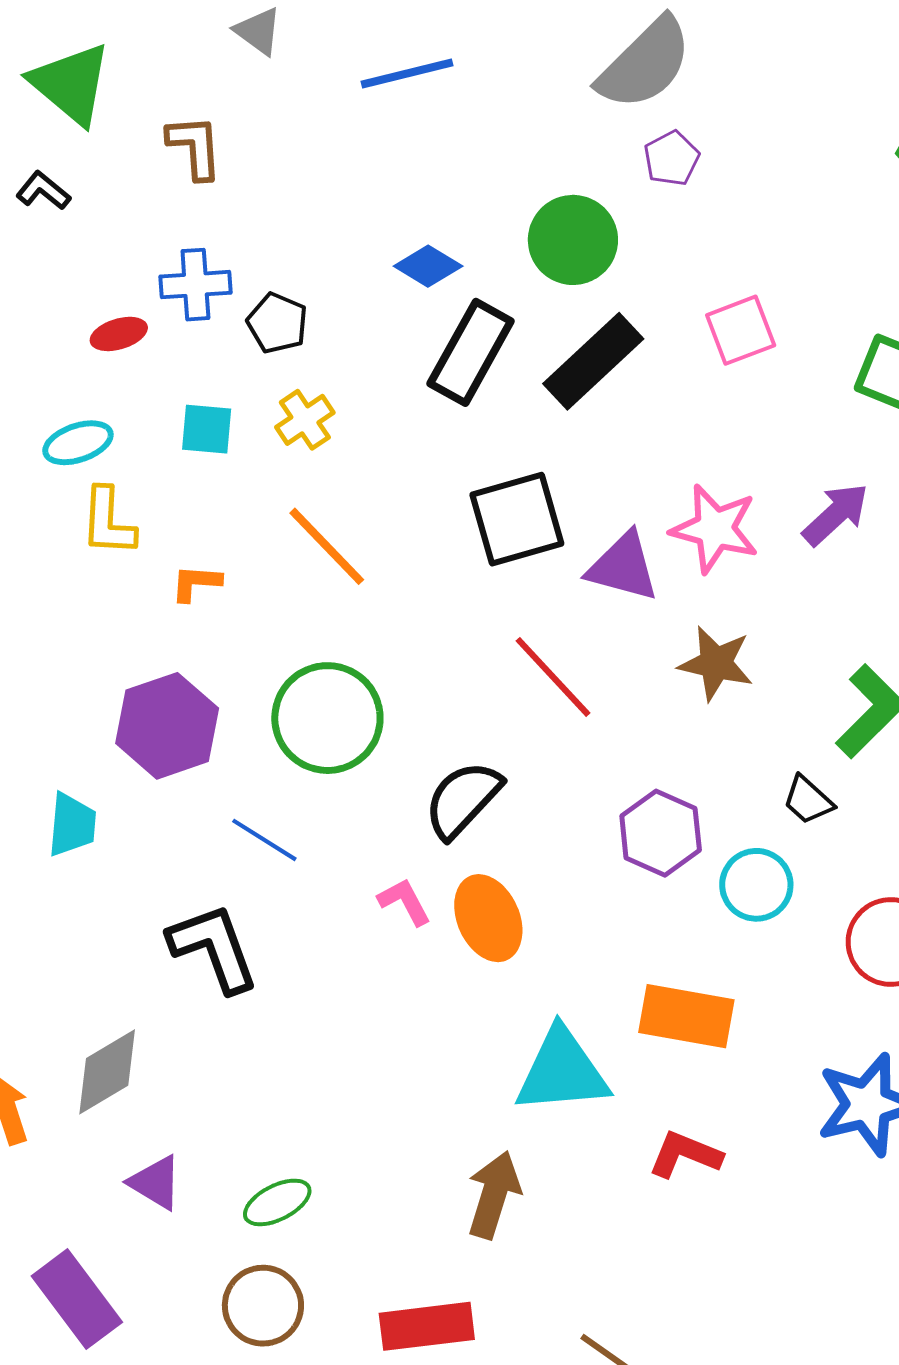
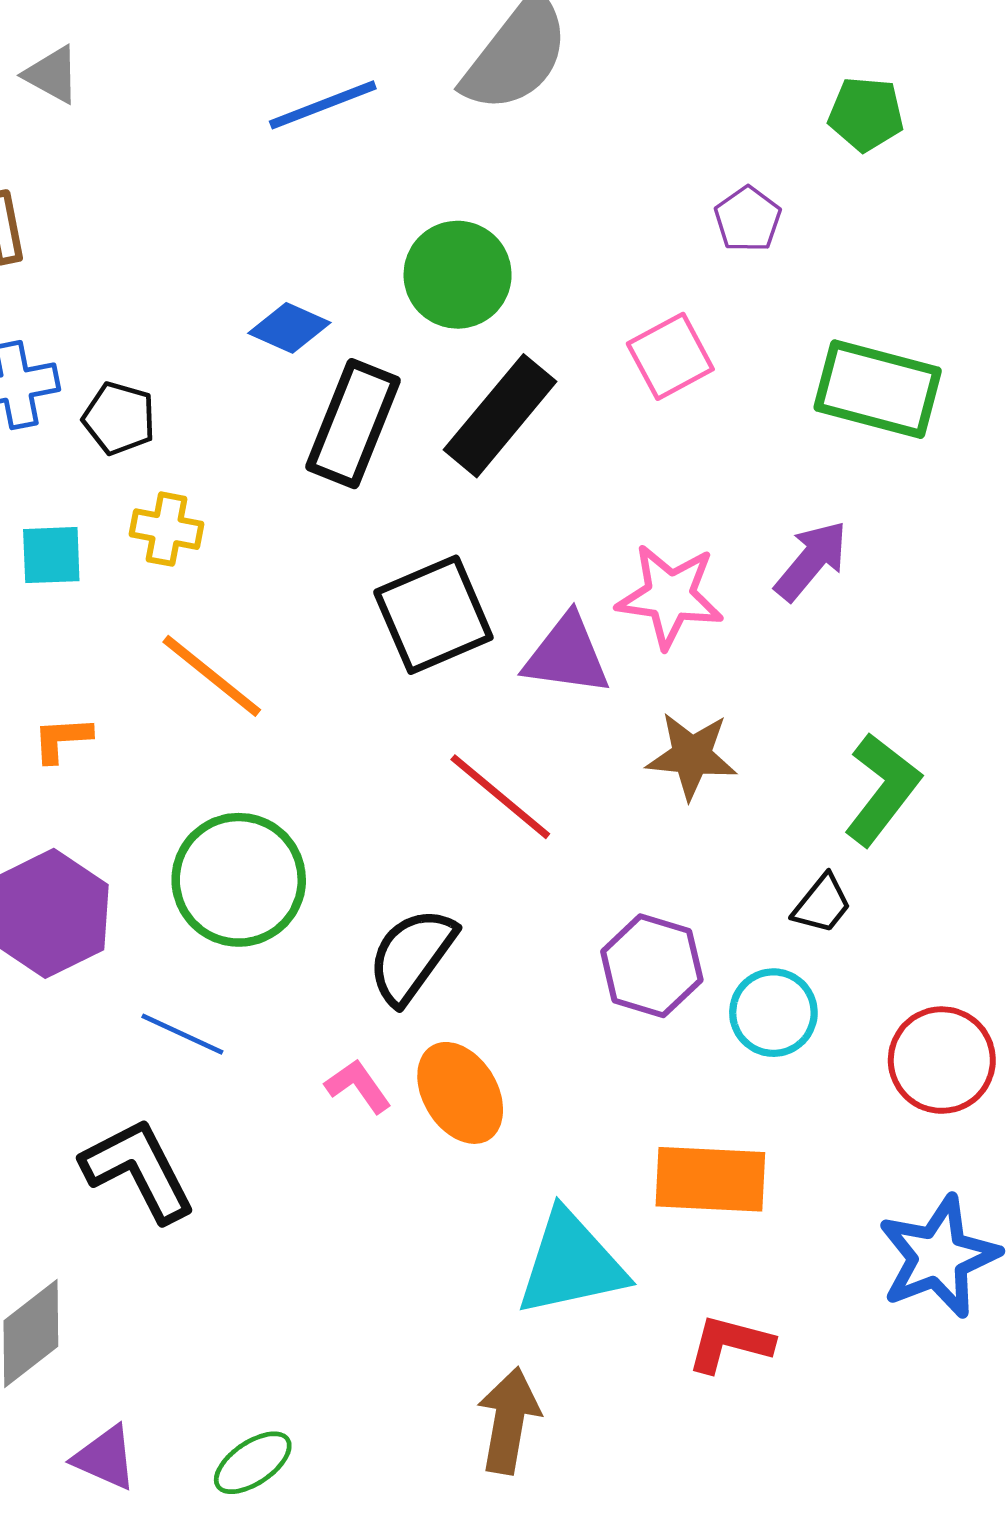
blue line: (407, 74) -> (323, 105), moved
purple pentagon: (672, 158) -> (748, 219), moved
yellow cross: (305, 420) -> (167, 529), turned -38
black trapezoid: (808, 800) -> (822, 904), turned -86

